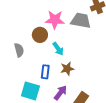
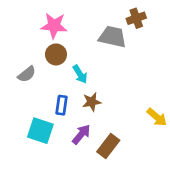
pink star: (55, 20) -> (54, 26), moved
gray semicircle: (19, 50) -> (27, 74), turned 64

